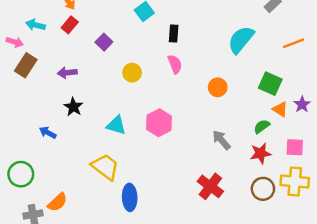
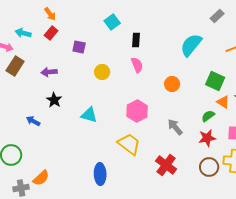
purple square: (104, 42) -> (79, 47), turned -32
pink hexagon: (159, 123) -> (137, 111), moved
yellow trapezoid: (105, 167) -> (129, 144), moved

